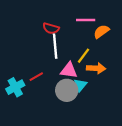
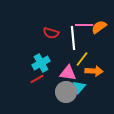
orange semicircle: (101, 32) -> (99, 27), moved
white line: (55, 46) -> (73, 38), moved
cyan cross: (15, 87) -> (41, 63), moved

